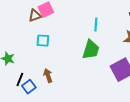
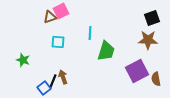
cyan line: (96, 25) -> (90, 33), moved
black line: (20, 80) -> (53, 81), moved

